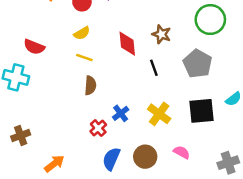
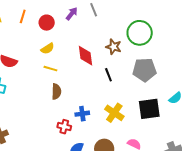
green circle: (210, 20) -> (140, 33), moved
gray pentagon: (198, 64) -> (144, 70), turned -30
blue cross: (121, 113) -> (82, 114), turned 32
red cross: (98, 128) -> (64, 127), turned -32

